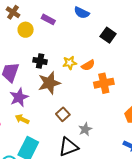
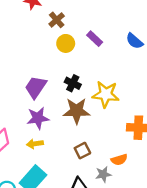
yellow star: (70, 63) -> (106, 94), size x1.6
orange semicircle: (88, 65) -> (119, 160), moved
yellow arrow: (22, 119) -> (35, 144), turned -48

